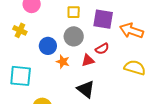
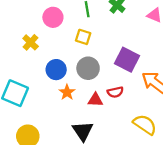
yellow square: (74, 12) -> (83, 37), moved

